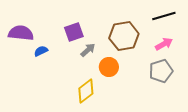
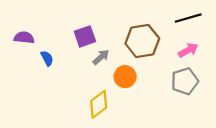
purple semicircle: (21, 33) -> (24, 38), size x0.7
blue semicircle: (41, 51) -> (47, 58), turned 88

